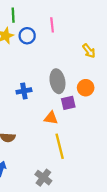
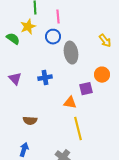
pink line: (52, 25) -> (58, 17), moved
blue circle: (27, 36) -> (53, 37), moved
gray ellipse: (57, 81) -> (71, 53), moved

